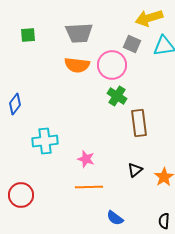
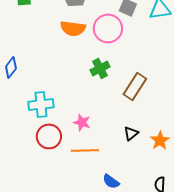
green cross: (117, 96) -> (100, 68), moved, turned 30
brown rectangle: (139, 123) -> (135, 86), turned 40
red circle: (21, 195) -> (49, 136), moved

